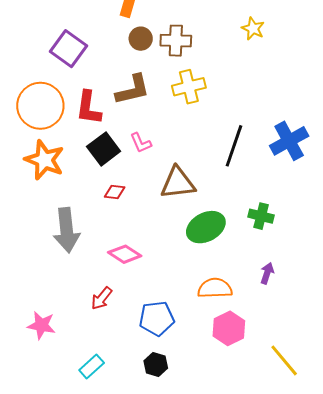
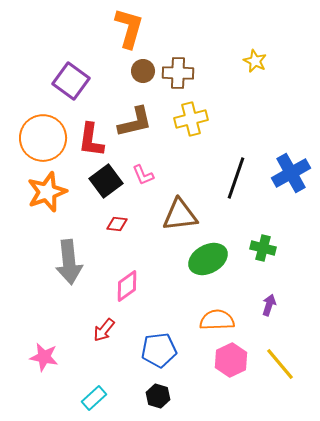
orange star: (44, 160) -> (47, 192), turned 30
pink diamond: (125, 254) -> (127, 286), turned -68
yellow line: (284, 360) -> (280, 364), moved

